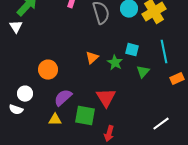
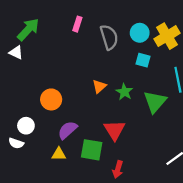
white triangle: (16, 27) -> (16, 52), turned -32
cyan square: (132, 50) -> (143, 60), moved
green triangle: (143, 72) -> (155, 102), size x1.6

